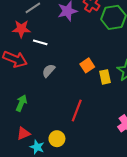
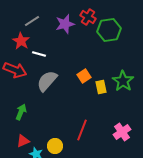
red star: (21, 29) -> (21, 41), turned 30
gray semicircle: (49, 71) -> (47, 81), size x1.6
red line: (77, 110) -> (82, 130), moved

